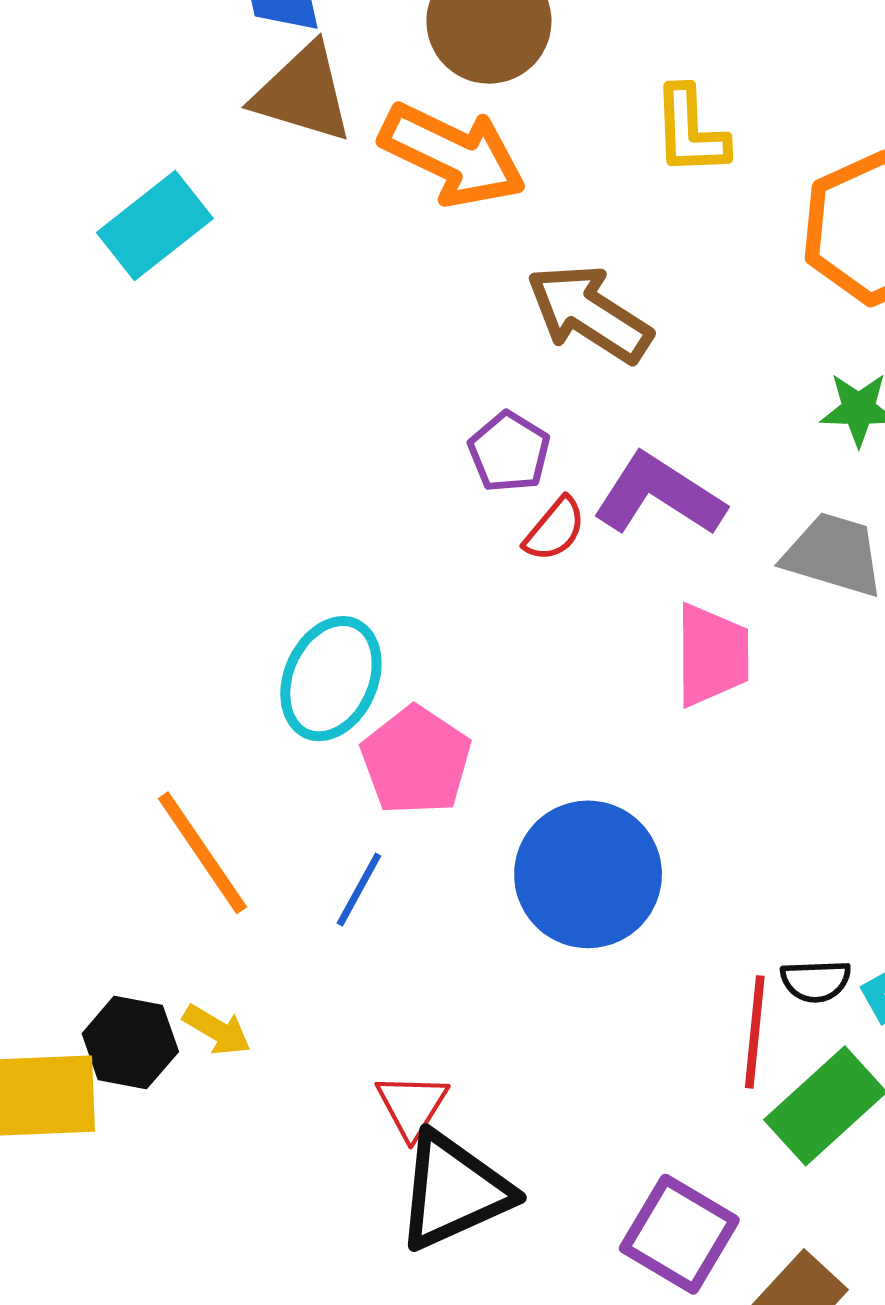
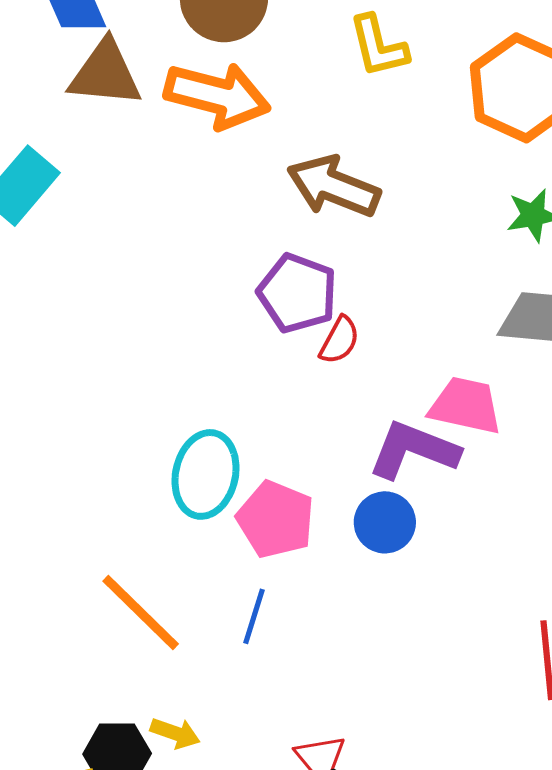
purple pentagon: (509, 452) -> (297, 293), size x1.4
purple L-shape: (659, 495) -> (414, 450), moved
pink trapezoid: (712, 655) -> (466, 406), turned -66
blue circle: (588, 874) -> (385, 522), moved, size x0.6

